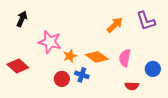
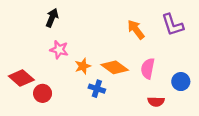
black arrow: (22, 19) -> (52, 18), moved
orange arrow: (115, 25) -> (136, 30), turned -84
pink star: (50, 42) -> (59, 50), size x0.7
red circle: (62, 79) -> (43, 93), moved

